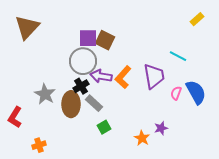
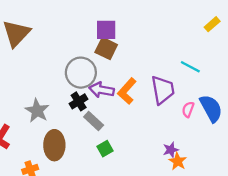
purple square: (88, 38) -> (106, 30), moved
brown ellipse: (71, 104) -> (54, 145), moved
orange star: (142, 138) -> (178, 161), moved

